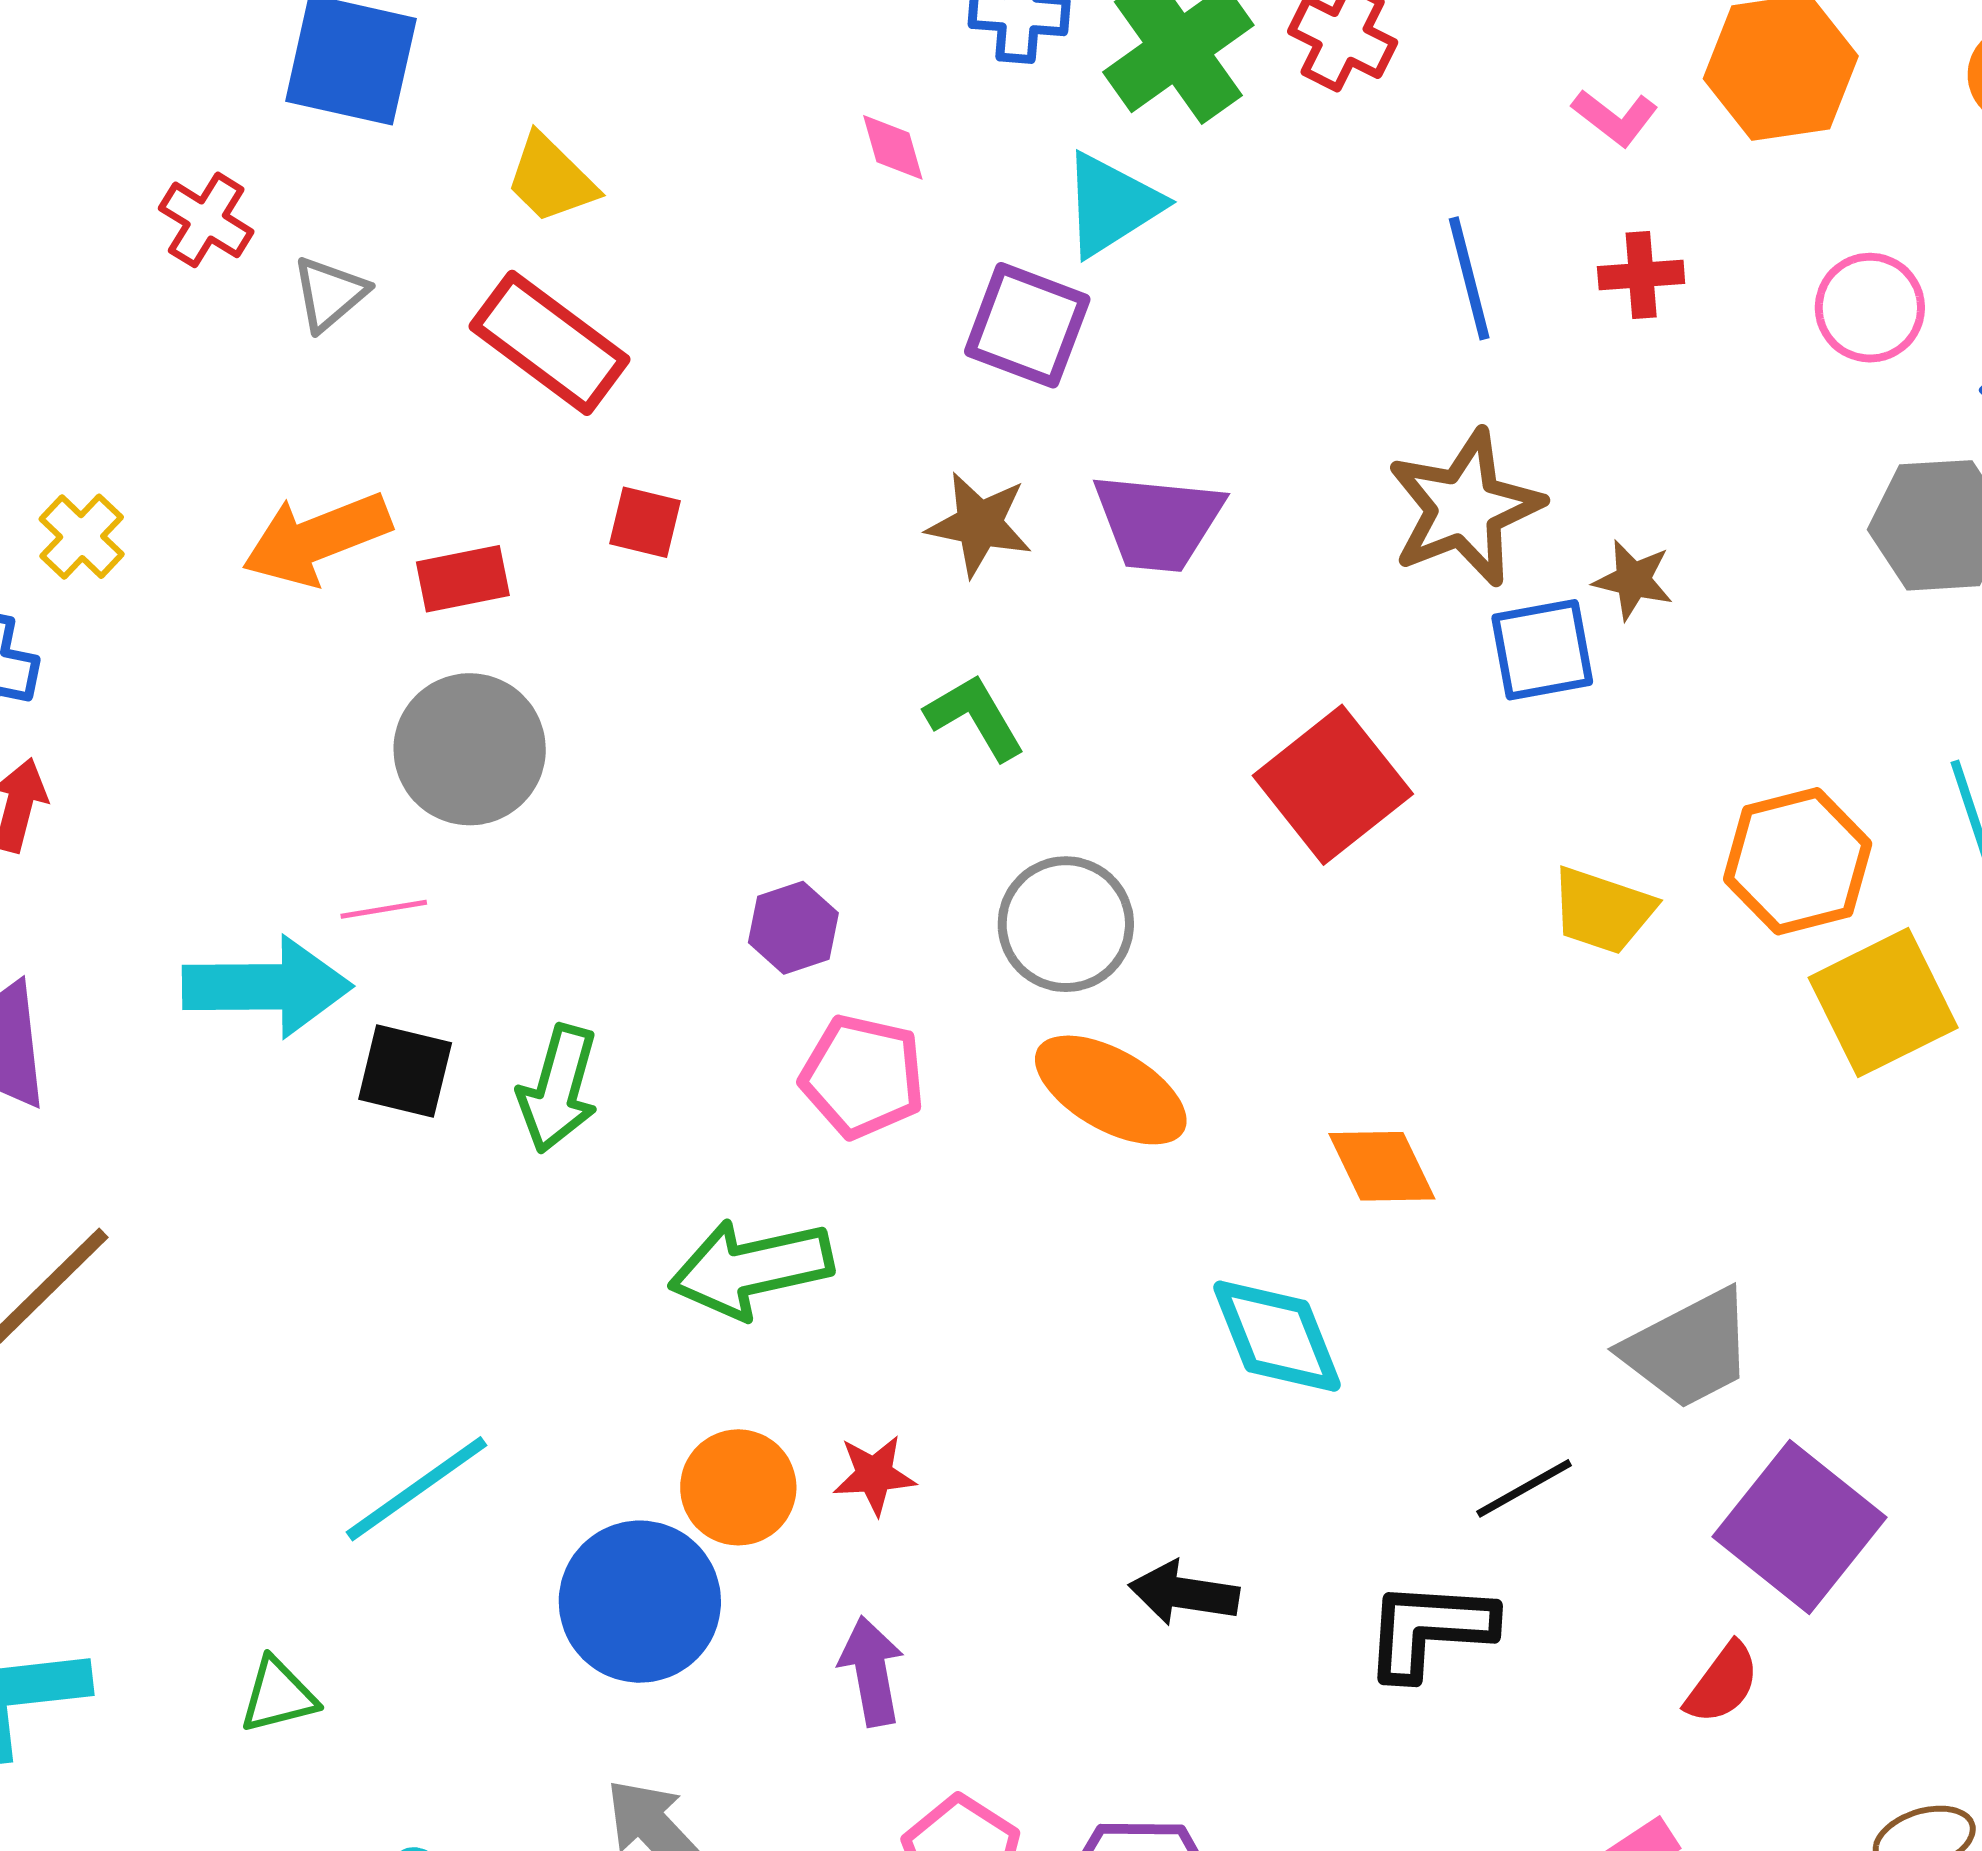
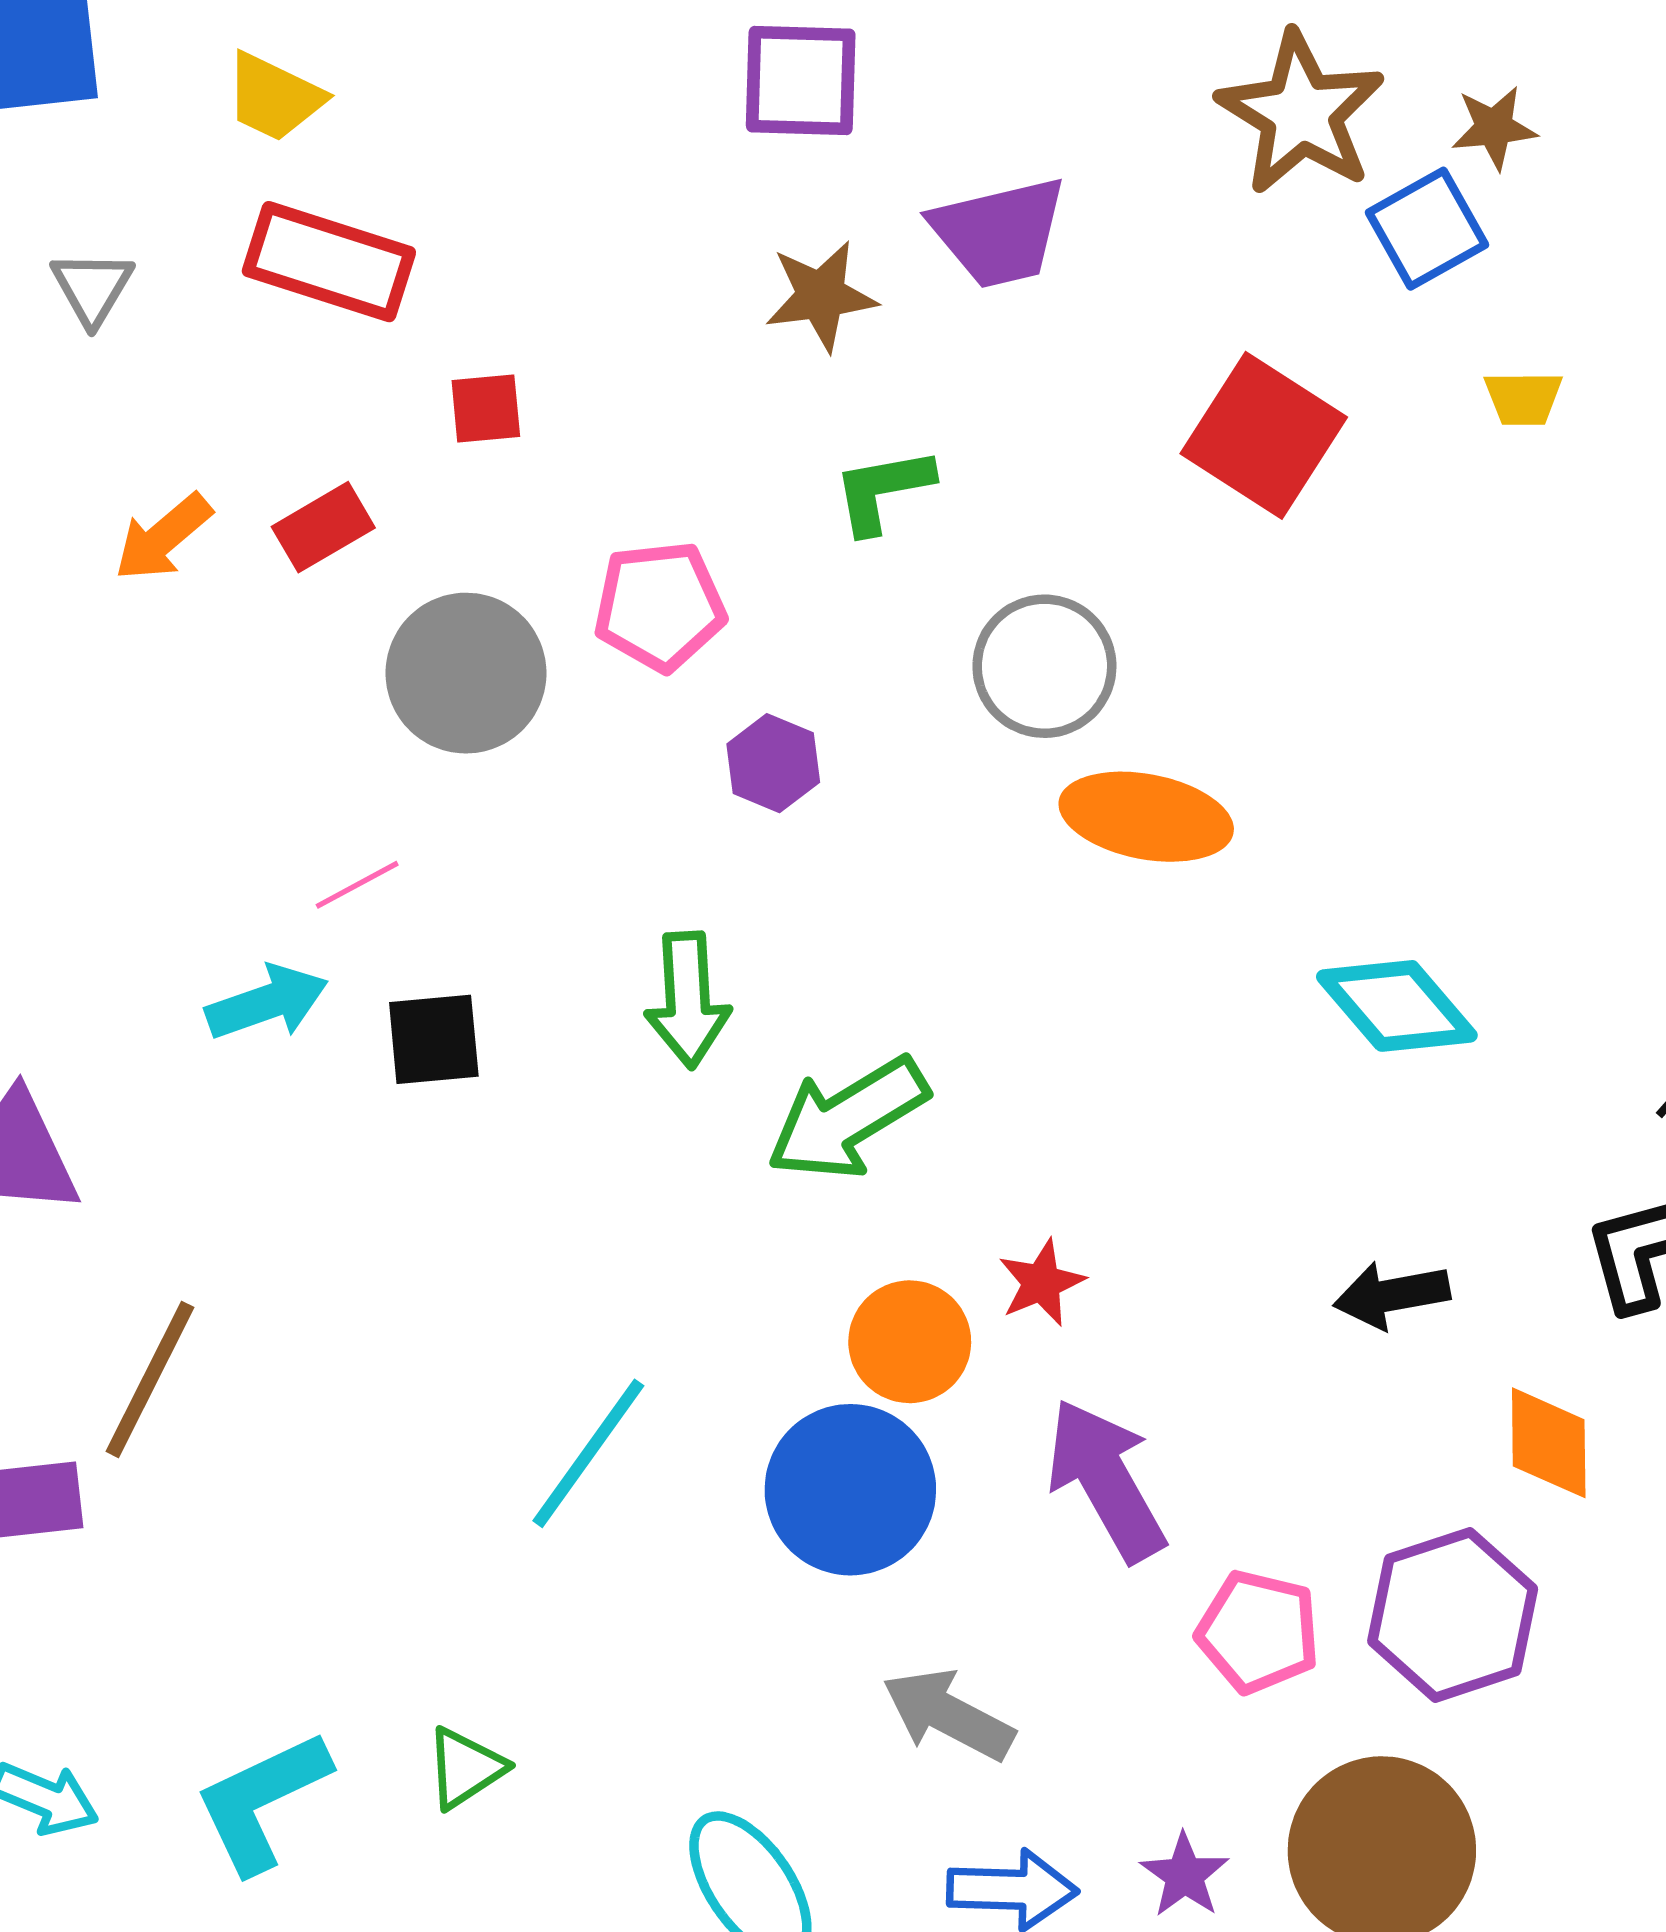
orange arrow: (317, 539) -> (163, 537), size x0.7
green L-shape: (975, 717) -> (883, 490), turned -51
gray circle: (470, 749) -> (466, 673), moved
yellow trapezoid: (1603, 910) -> (1523, 398), moved, size x0.7
cyan arrow: (267, 987) -> (267, 1002), size x0.7
pink pentagon: (863, 1076) -> (660, 606), moved
green arrow: (558, 1089) -> (688, 1000), moved
orange diamond: (1382, 1166) -> (1549, 1443), moved, turned 44
purple arrow: (871, 1671) -> (1106, 1480), size x1.5
green triangle: (278, 1696) -> (465, 1768), moved

